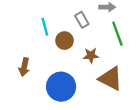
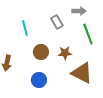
brown circle: (65, 41) -> (41, 52), moved
blue circle: (61, 87) -> (39, 80), size x0.6

